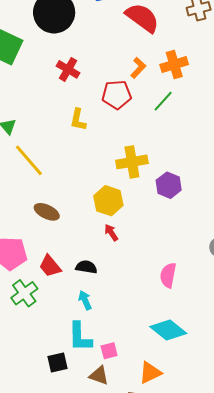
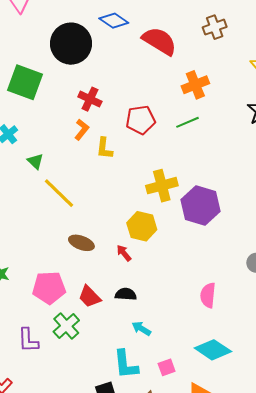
orange L-shape: (138, 68) -> (82, 130), moved
green line: (163, 101) -> (188, 122), turned 30
purple hexagon: (169, 185) -> (200, 205), size x1.5
red arrow: (111, 233) -> (124, 253), moved
cyan arrow: (85, 300) -> (141, 328), moved, turned -30
pink square: (109, 351) -> (167, 367), moved

